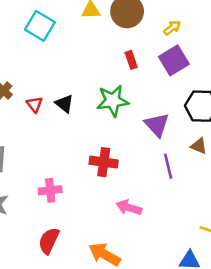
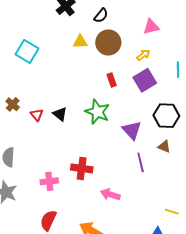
cyan square: (40, 26) -> (27, 51), moved
green star: (113, 101) -> (97, 112), turned 30
red cross: (104, 162) -> (82, 168), moved

